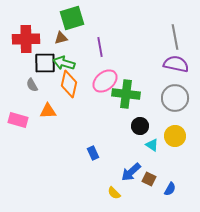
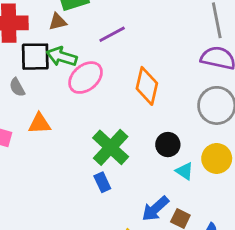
purple line: (100, 47) -> (112, 34), turned 72
pink ellipse: (105, 81) -> (86, 78), moved
orange diamond: (69, 84) -> (147, 86), moved
green cross: (126, 94) -> (111, 147), moved, turned 36

